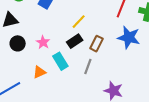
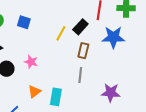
black rectangle: (75, 41) -> (80, 27), moved
cyan rectangle: (60, 61) -> (56, 97), moved, turned 54

